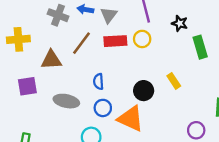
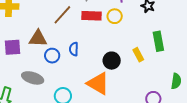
green rectangle: (200, 47) -> (158, 41), moved
brown triangle: (51, 60) -> (38, 38), moved
gray ellipse: (66, 101) -> (33, 78), moved
blue circle: (103, 108) -> (52, 56), moved

